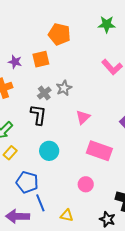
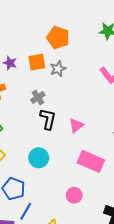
gray star: (64, 88) -> (58, 69), moved
black L-shape: (38, 115) -> (48, 119), moved
blue line: (40, 203) -> (26, 211), turned 48

